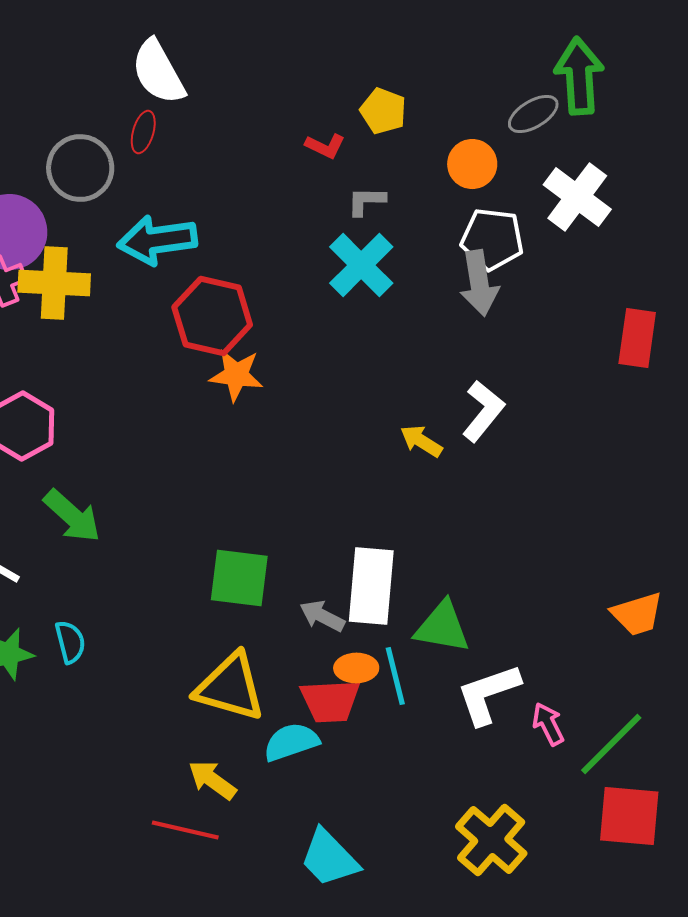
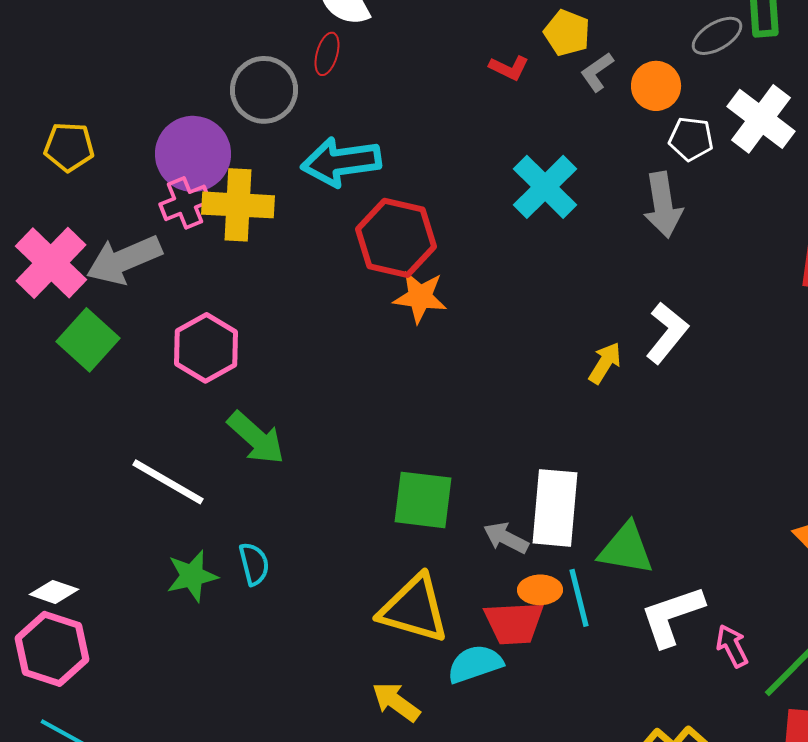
gray L-shape: (366, 201) -> (597, 72), moved, turned -36
white pentagon: (492, 239) -> (691, 139), moved, size x0.7
yellow arrow: (421, 441) -> (605, 363), turned 90

